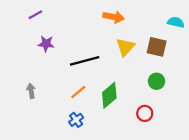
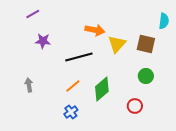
orange arrow: (114, 17) -> (95, 30), moved
cyan semicircle: (176, 22) -> (164, 21), turned 84

